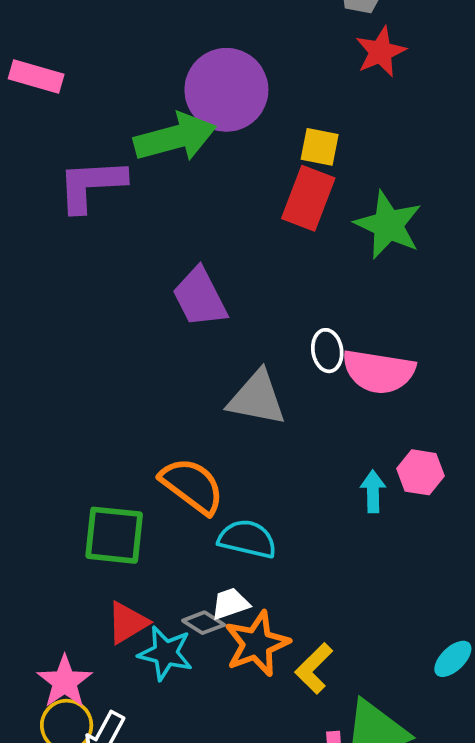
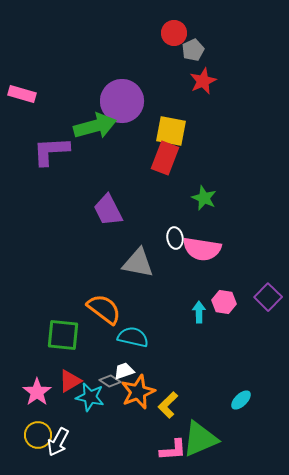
yellow square: (320, 147) -> (171, 131), size x1.5
green star: (388, 225) -> (204, 198), moved, size x0.7
pink star: (65, 682) -> (37, 392), moved

